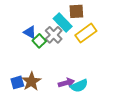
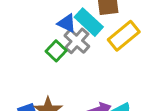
blue triangle: (30, 32) -> (67, 23), moved

